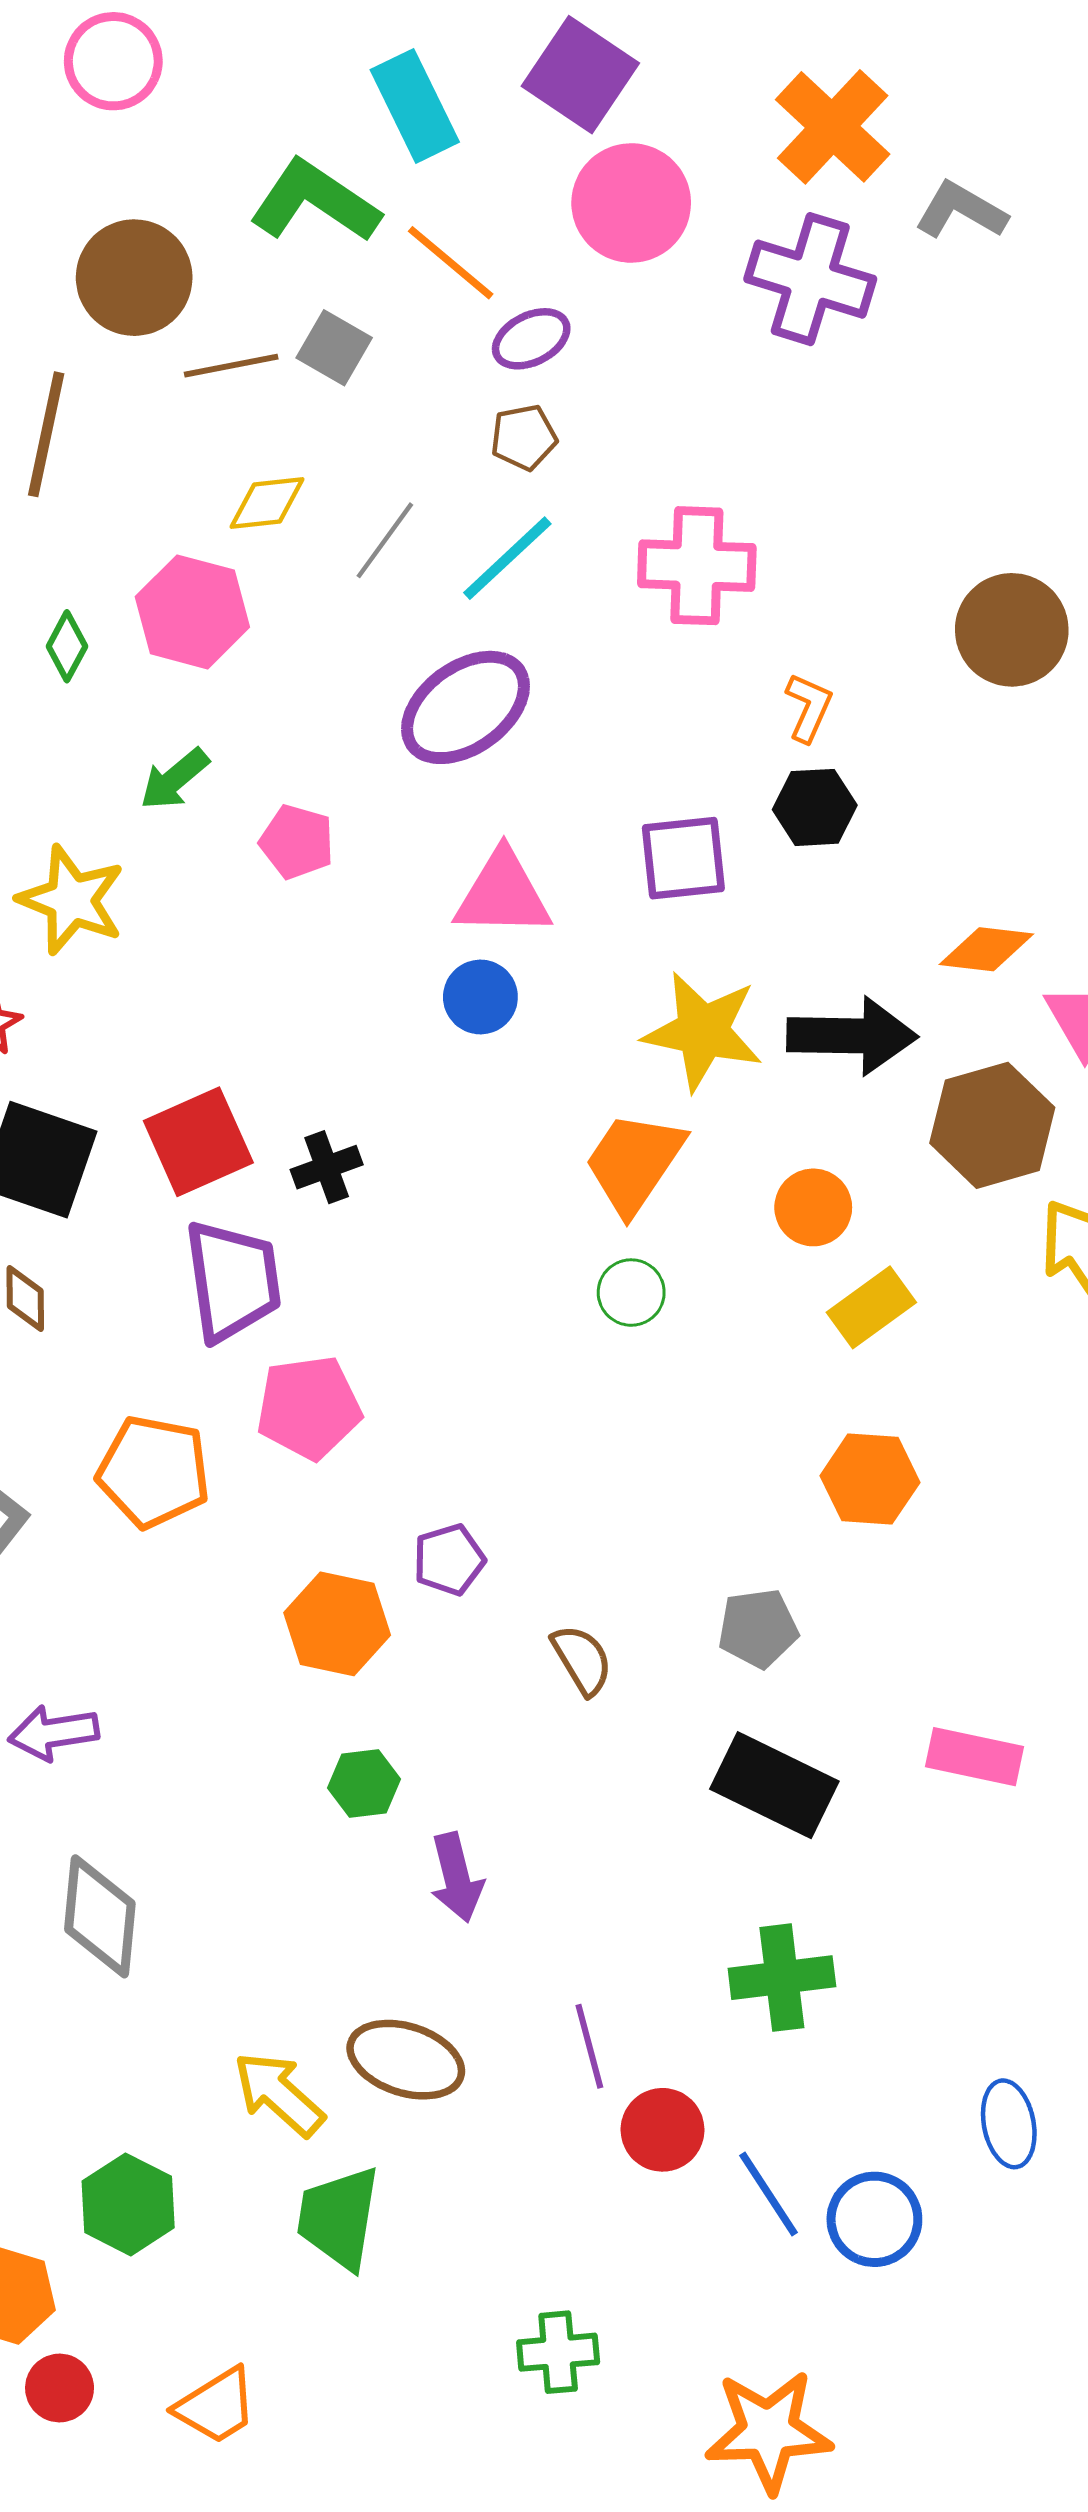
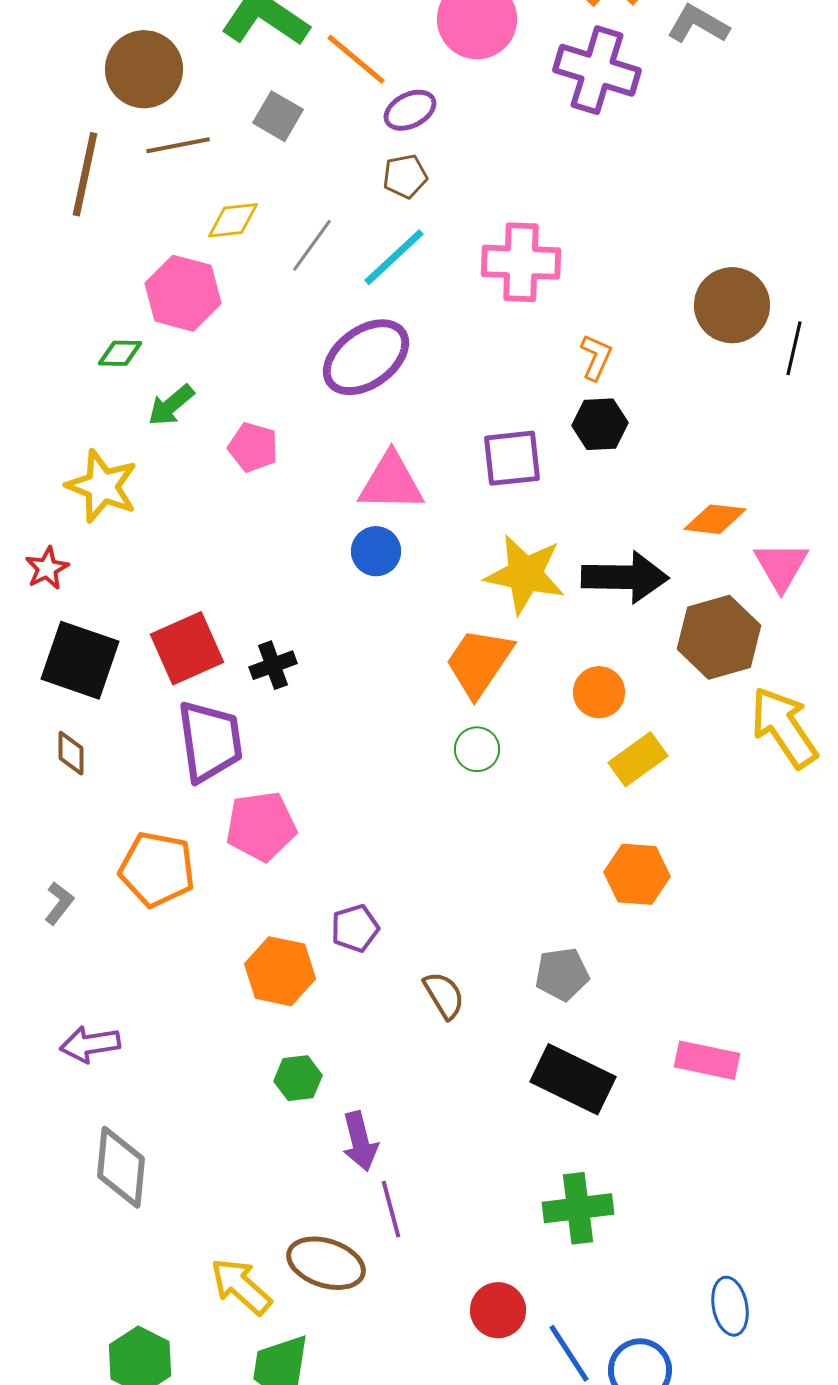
brown line: (231, 366) -> (178, 145), moved
green diamond: (67, 646) -> (120, 353), moved, turned 63
purple line: (589, 2046) -> (391, 1209), moved

